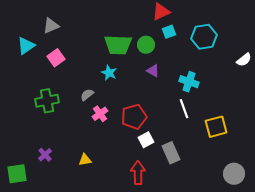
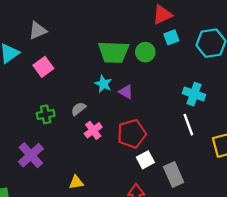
purple triangle: (153, 71) -> (126, 92), moved
green cross: (47, 101) -> (46, 114), moved, size x0.7
purple cross: (45, 155) -> (31, 155), moved, size x1.6

